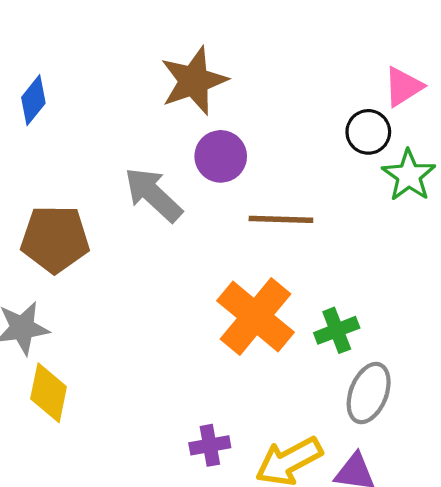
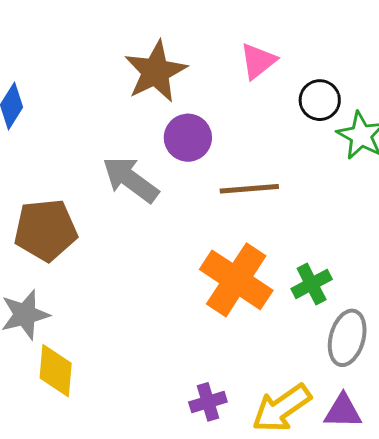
pink triangle: (403, 87) -> (258, 61), moved

